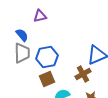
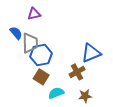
gray trapezoid: (22, 53) -> (30, 43), moved
brown square: (47, 79) -> (41, 77), turned -35

